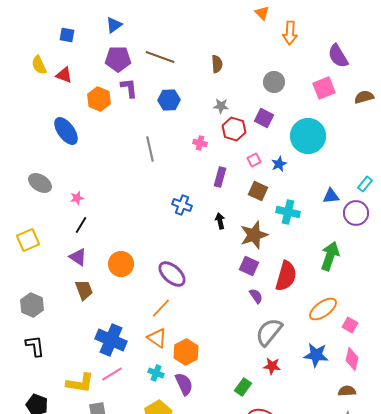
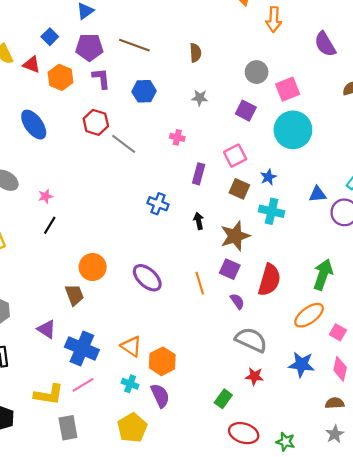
blue square: (67, 35) -> (50, 37), moved, turned 35
pink square: (324, 88) -> (288, 89), moved
orange hexagon: (99, 99) -> (60, 77), moved
red hexagon: (234, 129) -> (96, 122), moved
gray line: (150, 149) -> (124, 144), turned -40
pink square: (254, 160) -> (235, 156), size x1.5
blue star: (279, 164) -> (268, 177), moved
green arrow: (330, 256) -> (323, 275), moved
purple triangle: (78, 257) -> (47, 329), moved
brown trapezoid: (84, 290) -> (74, 295), moved
orange line: (161, 308) -> (200, 283), moved, turned -60
gray semicircle: (269, 332) -> (251, 340), turned 76

